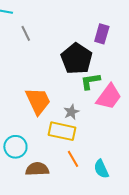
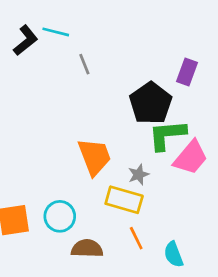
green L-shape: (90, 81) -> (167, 135), size x1.4

